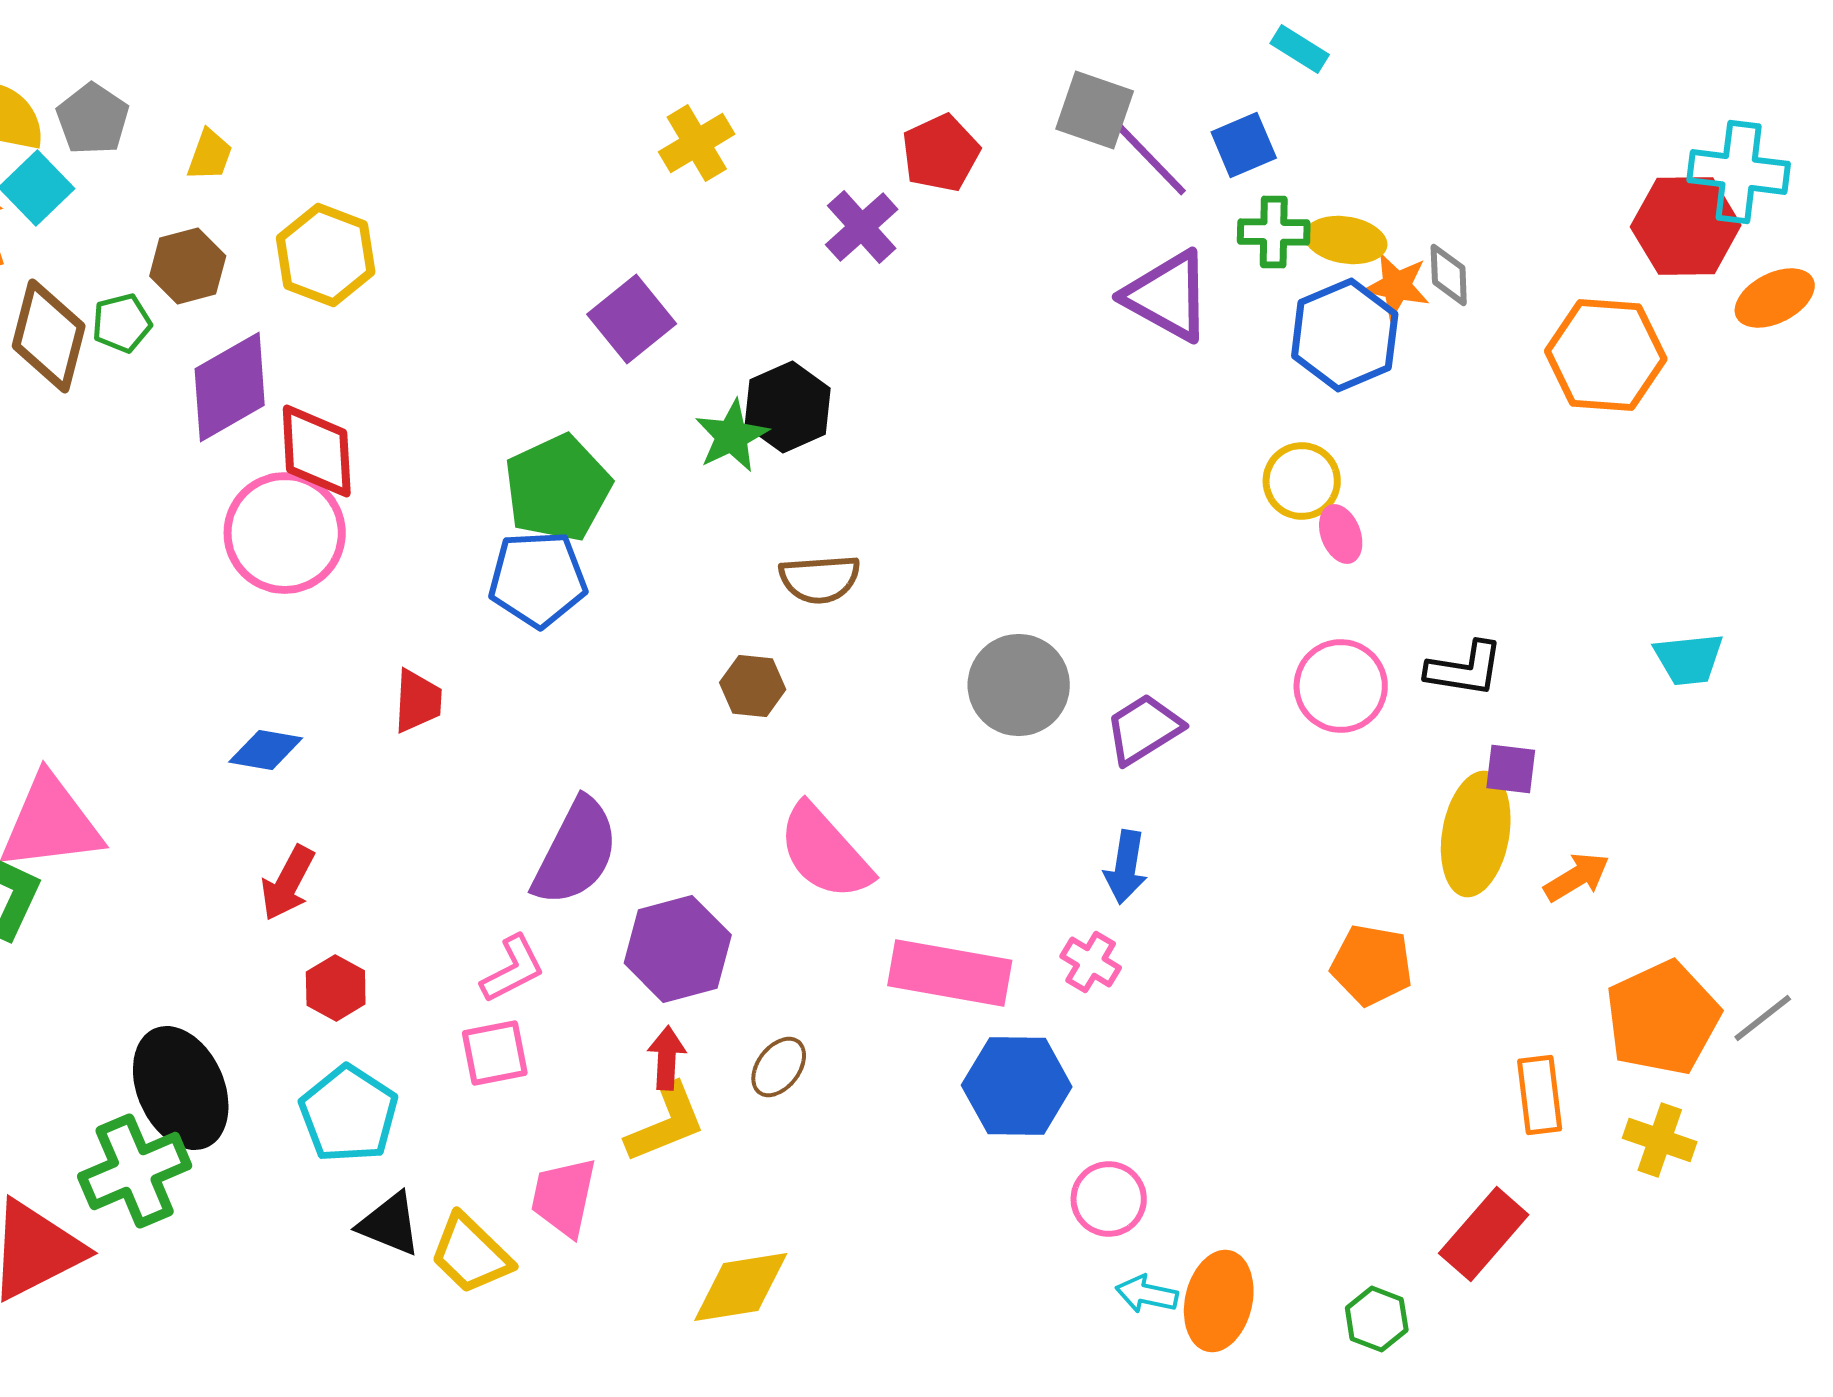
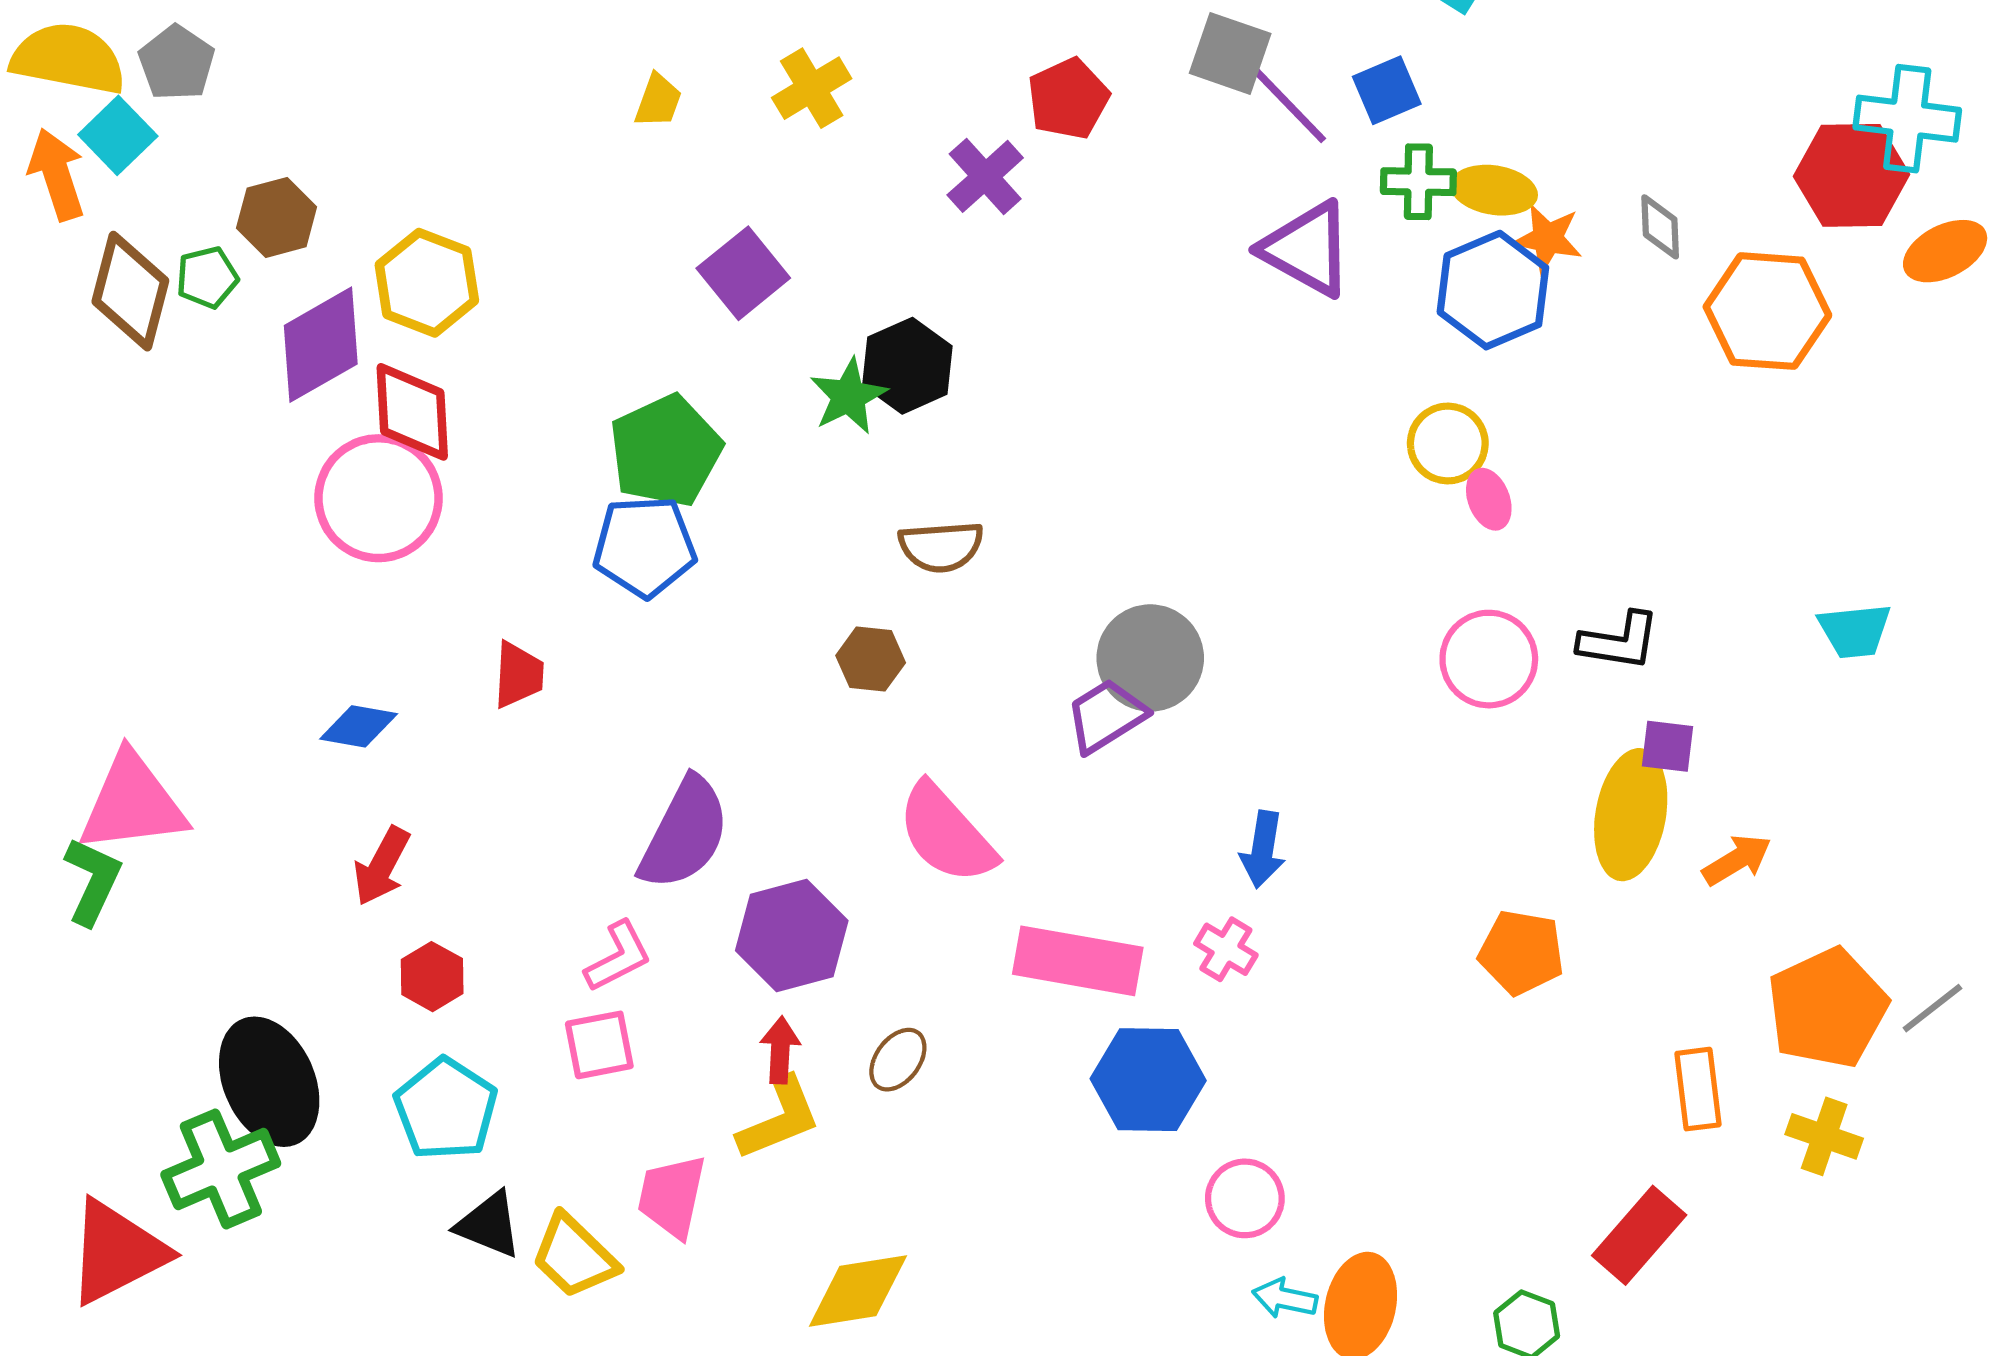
yellow trapezoid: (210, 155) -> (658, 101), moved
yellow hexagon: (326, 255) -> (427, 283), moved
gray diamond: (1449, 275) -> (1660, 227), moved
purple trapezoid: (1144, 729) -> (1106, 716), moved

